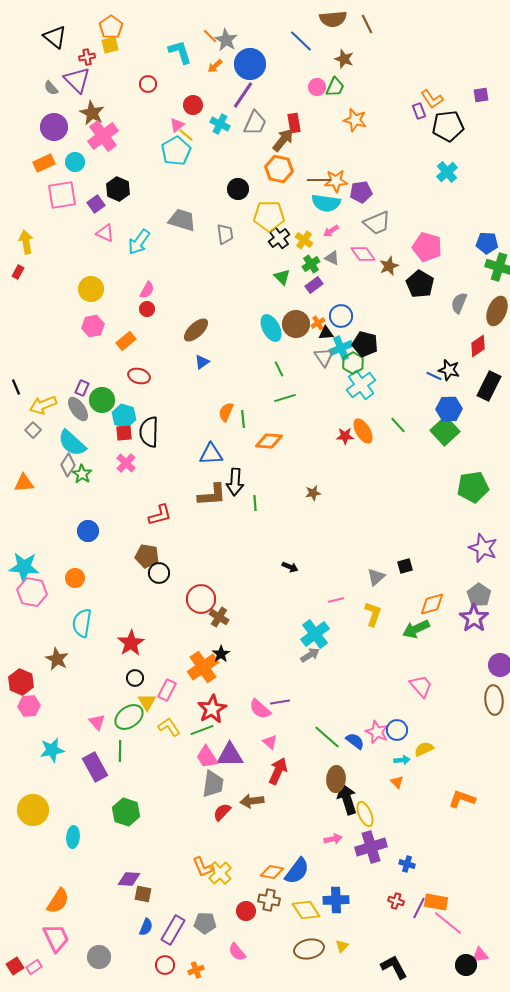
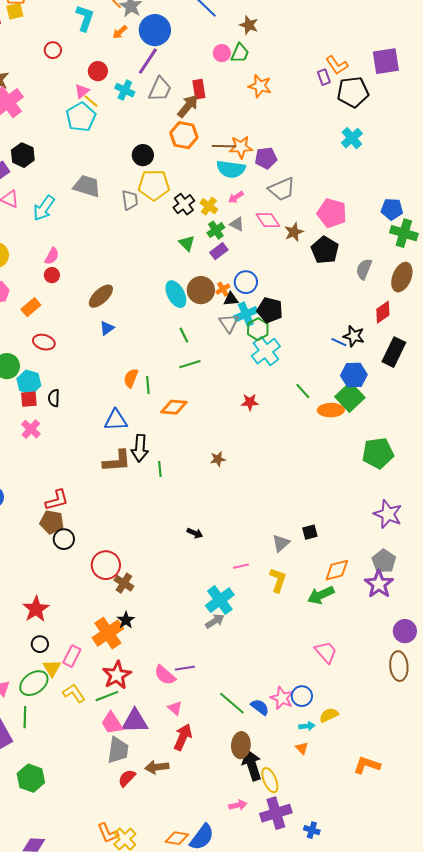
cyan L-shape: (180, 52) -> (85, 18), turned 36
purple square: (481, 95) -> (386, 61), size x1.8
yellow pentagon: (269, 216) -> (154, 185), moved
orange ellipse: (363, 431) -> (331, 410), moved, turned -60
black semicircle: (149, 432) -> (54, 398), size x0.6
red L-shape: (160, 515) -> (57, 500), moved

